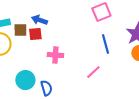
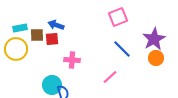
blue line: (105, 44) -> (122, 49), turned -30
cyan circle: (25, 80) -> (52, 85), moved

